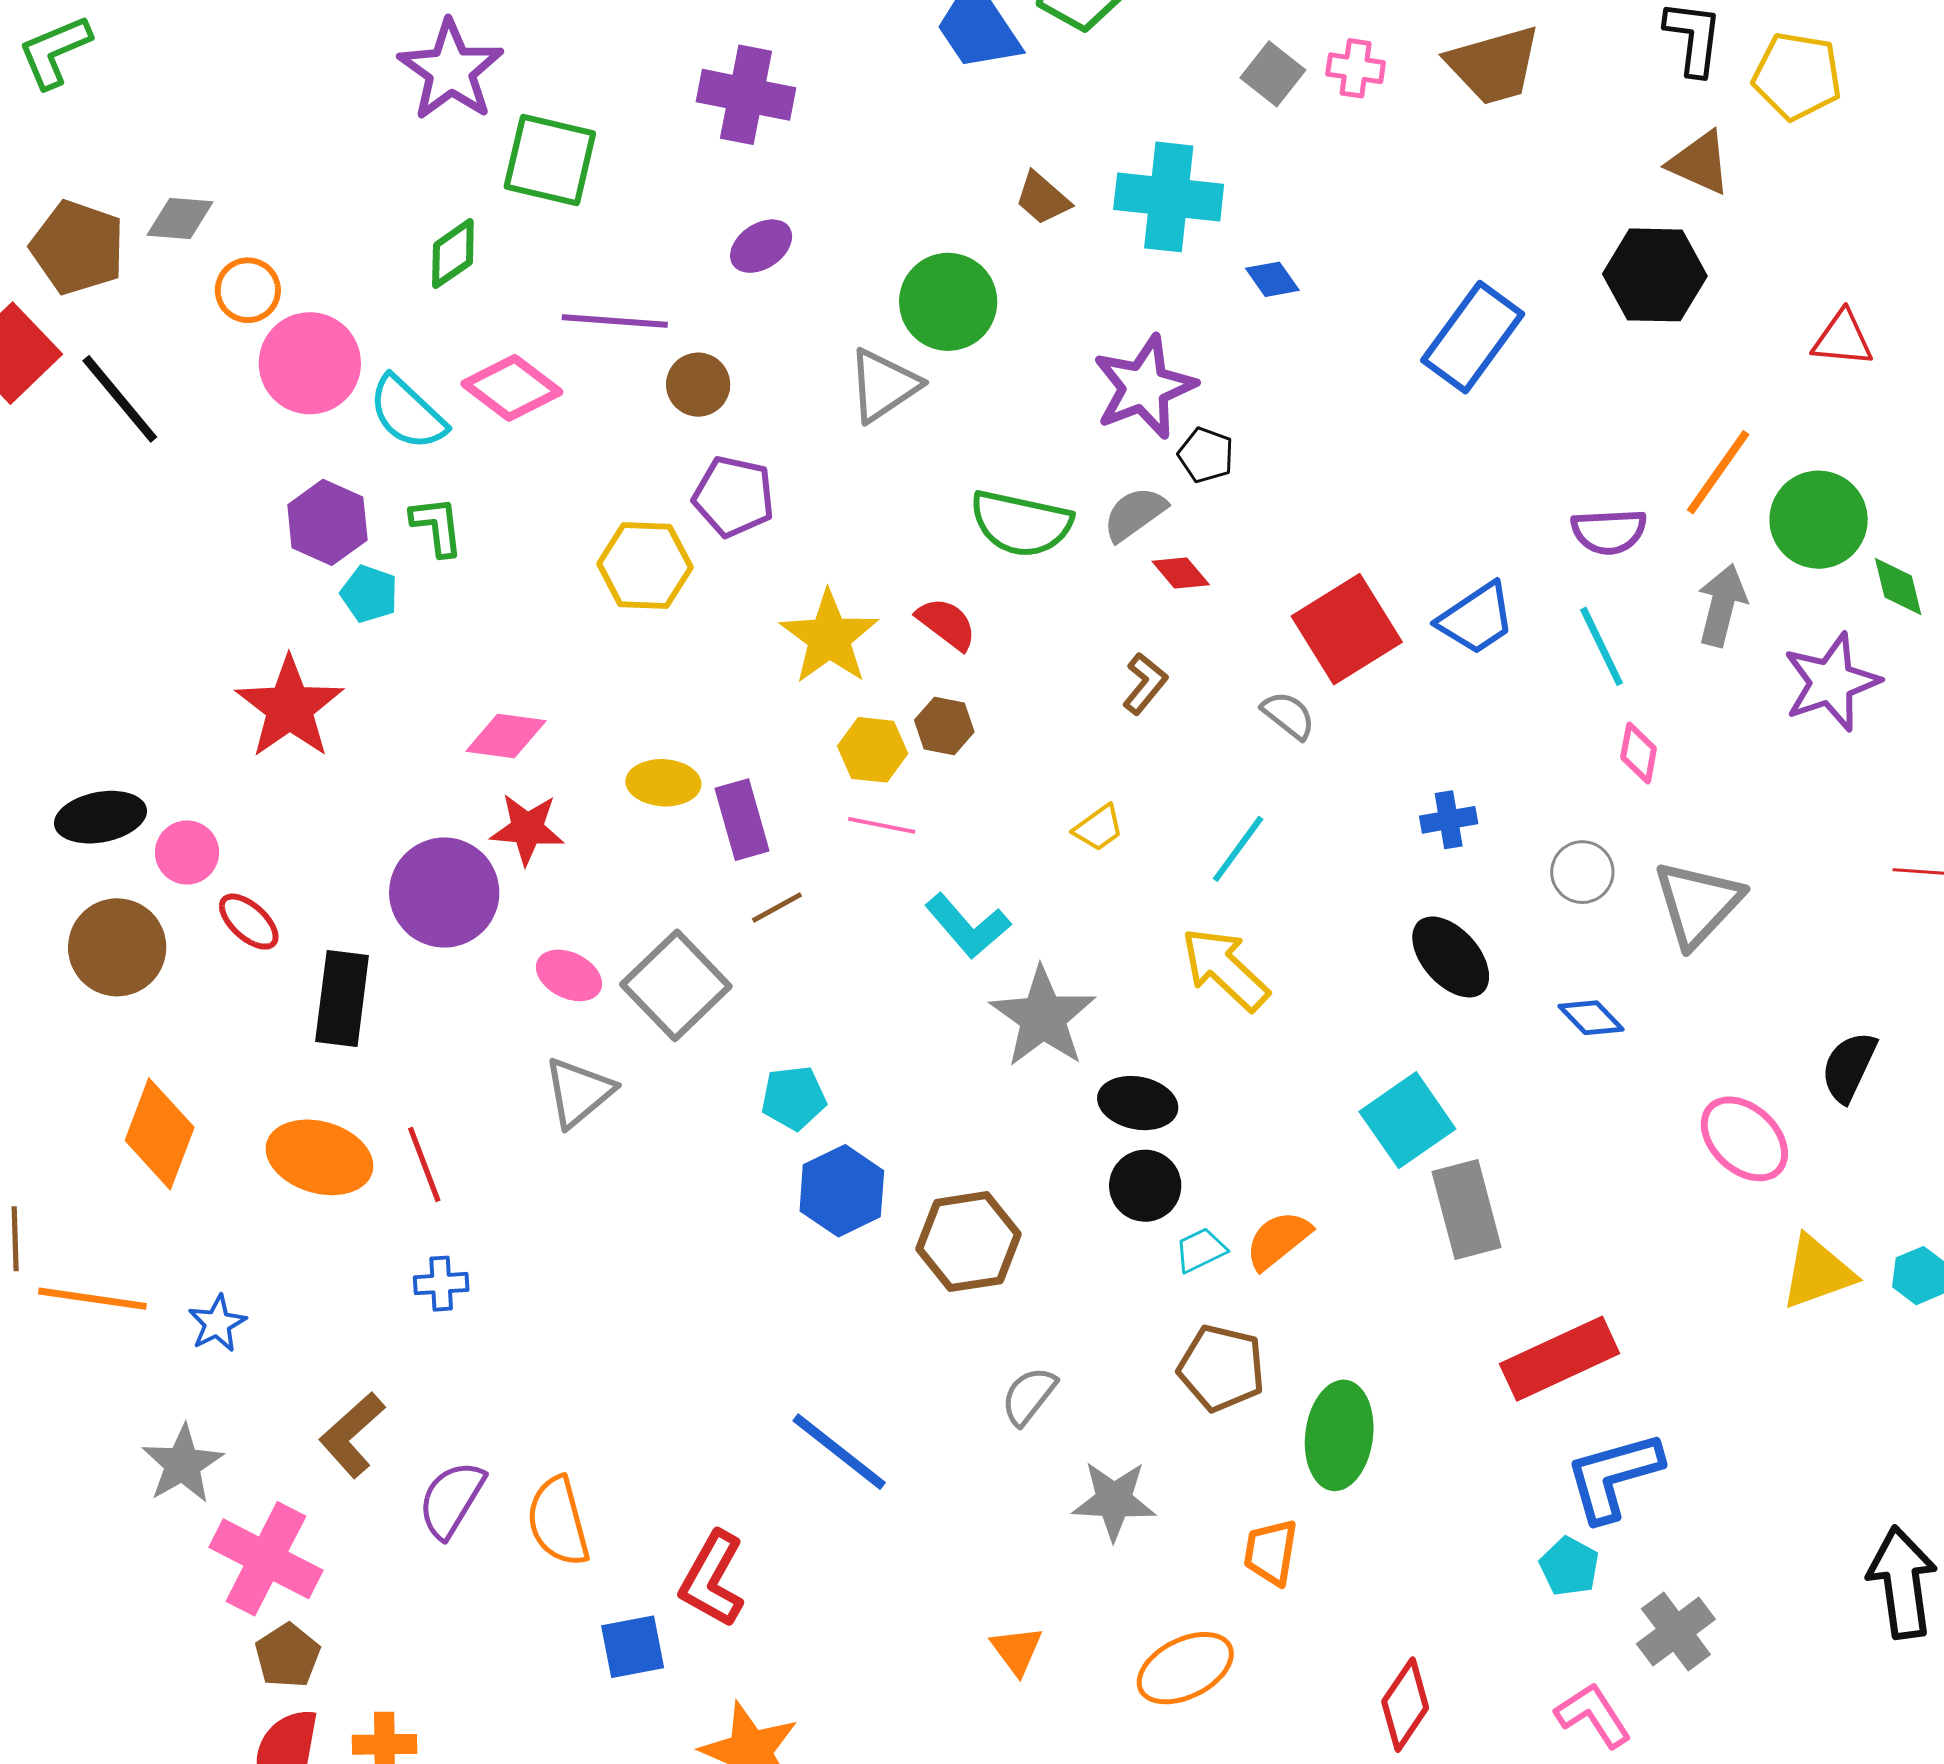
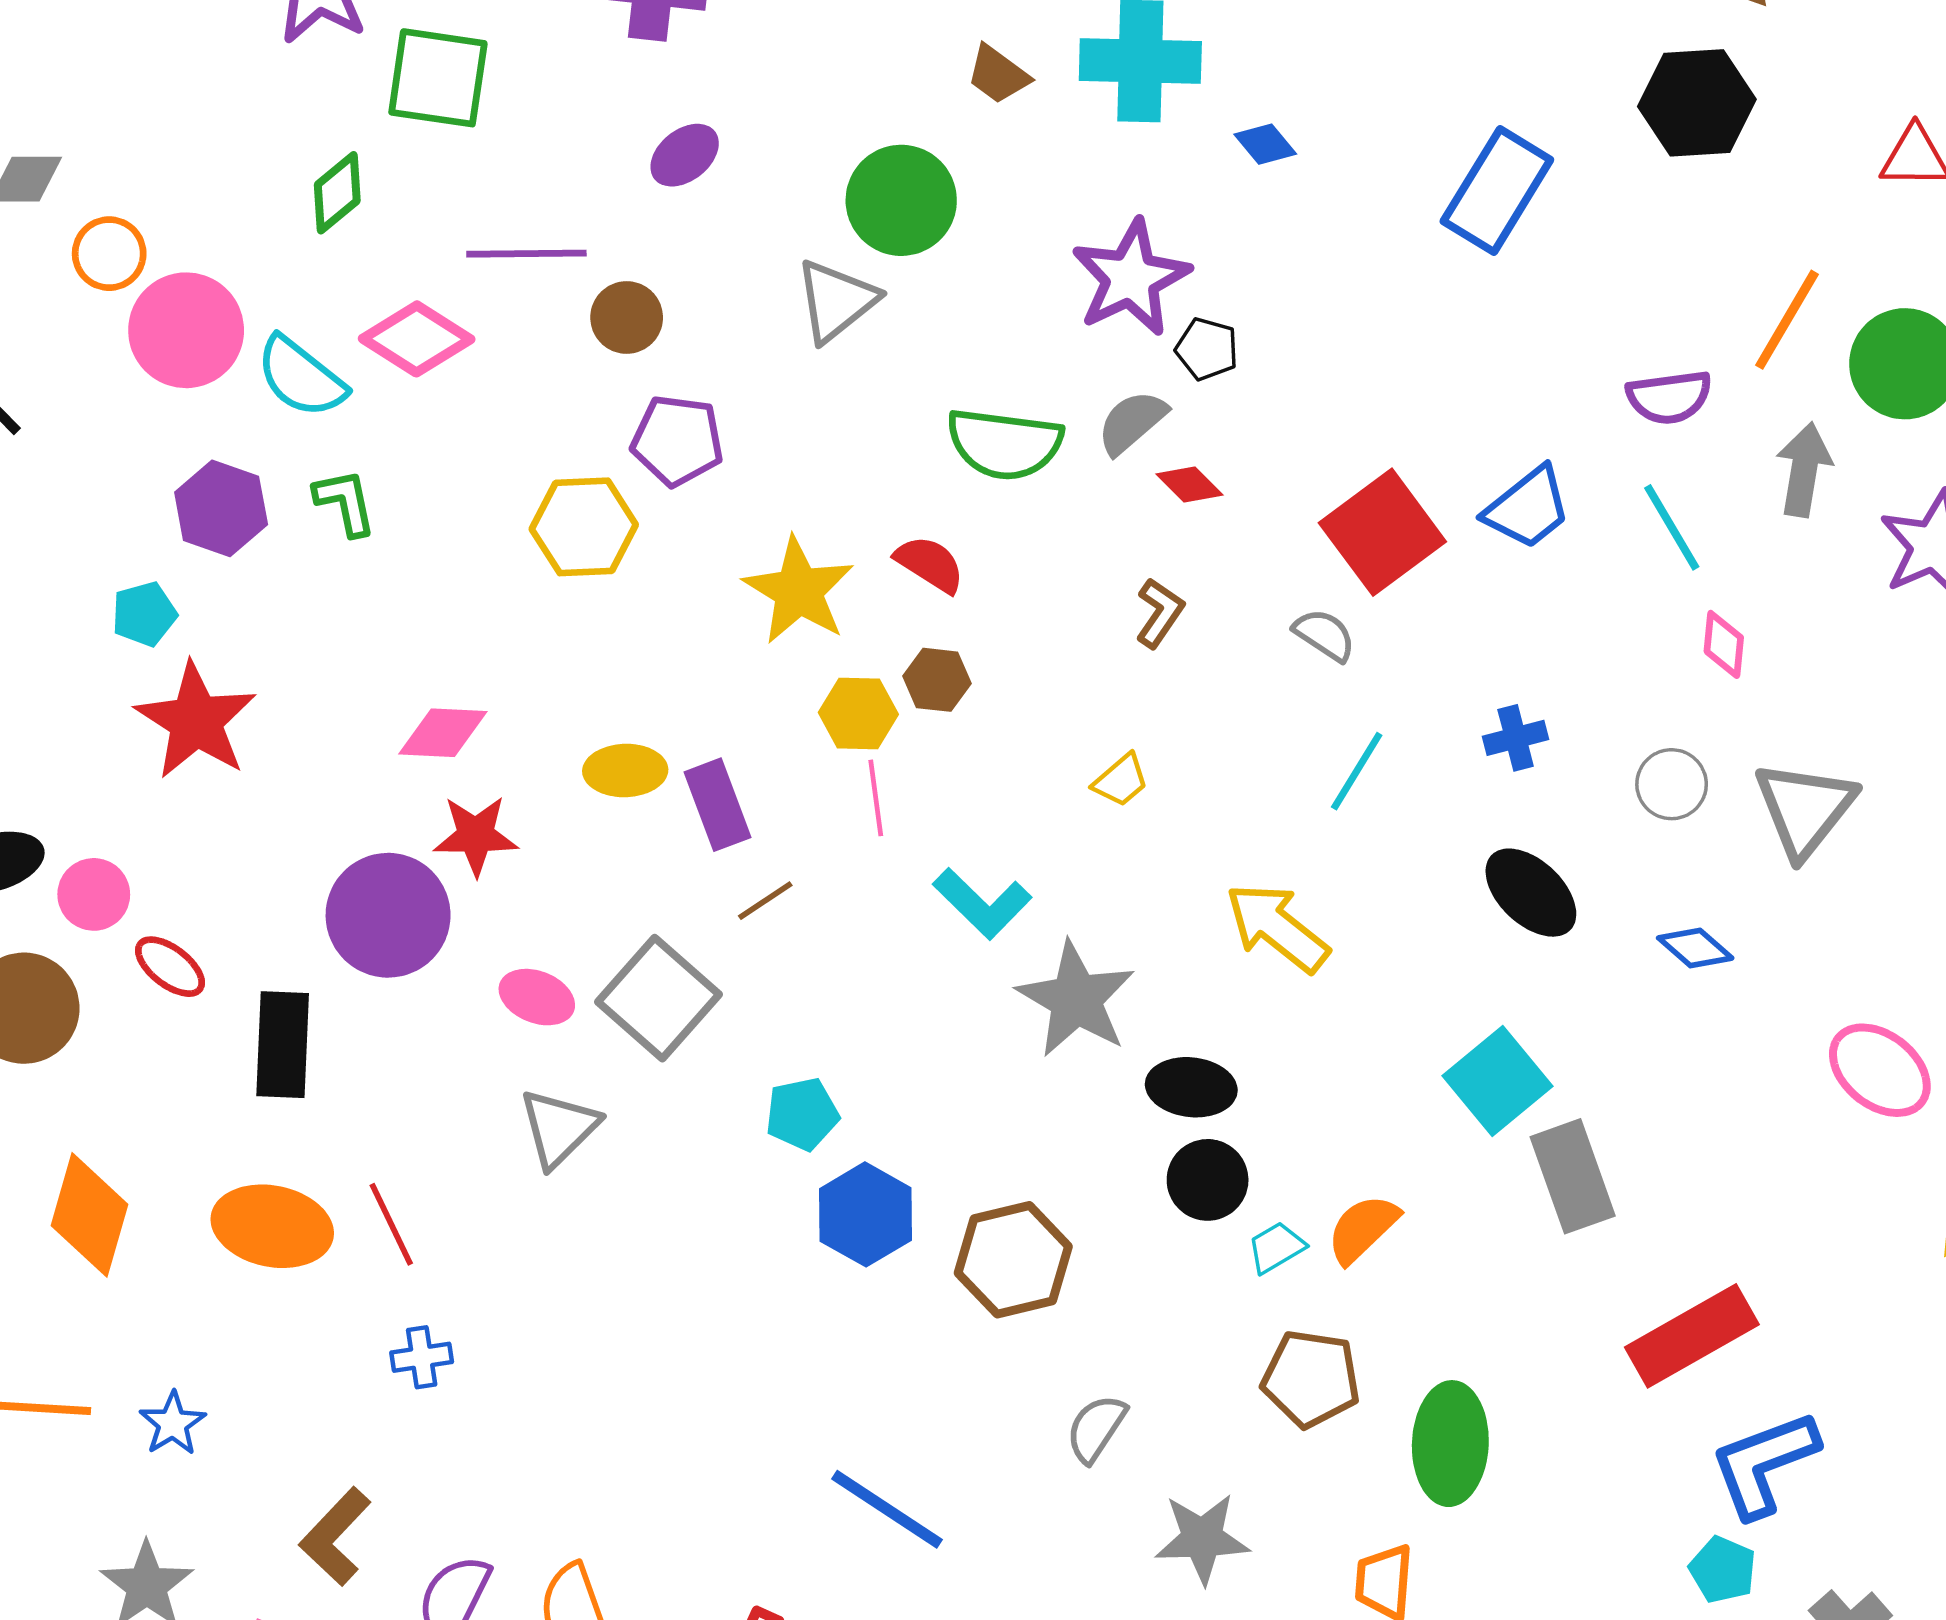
cyan pentagon: (369, 594) -> (144, 614), moved, turned -30
pink line: (882, 825) -> (876, 798), turned 76
cyan line: (1238, 849) -> (1357, 771), moved

